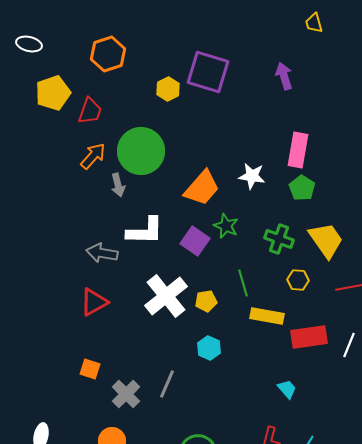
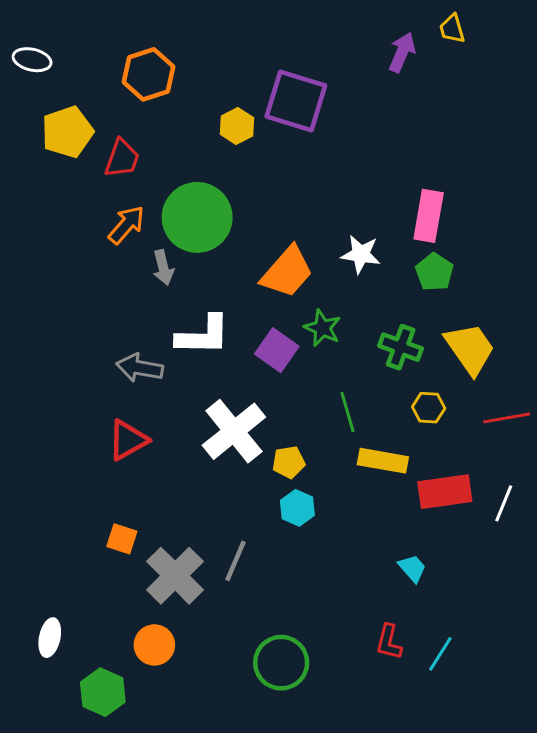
purple arrow: (284, 76) -> (402, 52), moved, turned 40
yellow pentagon: (206, 301) -> (289, 462), moved
gray cross: (126, 394) -> (175, 576), size x1.4

